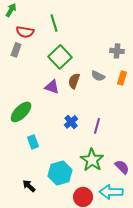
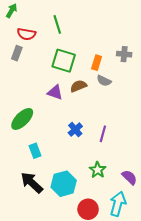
green square: (60, 57) -> (64, 61), turned -30
orange rectangle: (122, 78) -> (97, 63), moved
brown semicircle: (74, 81) -> (78, 86), turned 49
green star: (92, 160) -> (98, 170), size x0.7
black arrow: (29, 186) -> (32, 183), moved, size x1.6
cyan arrow: (111, 192) -> (118, 204), turned 105

